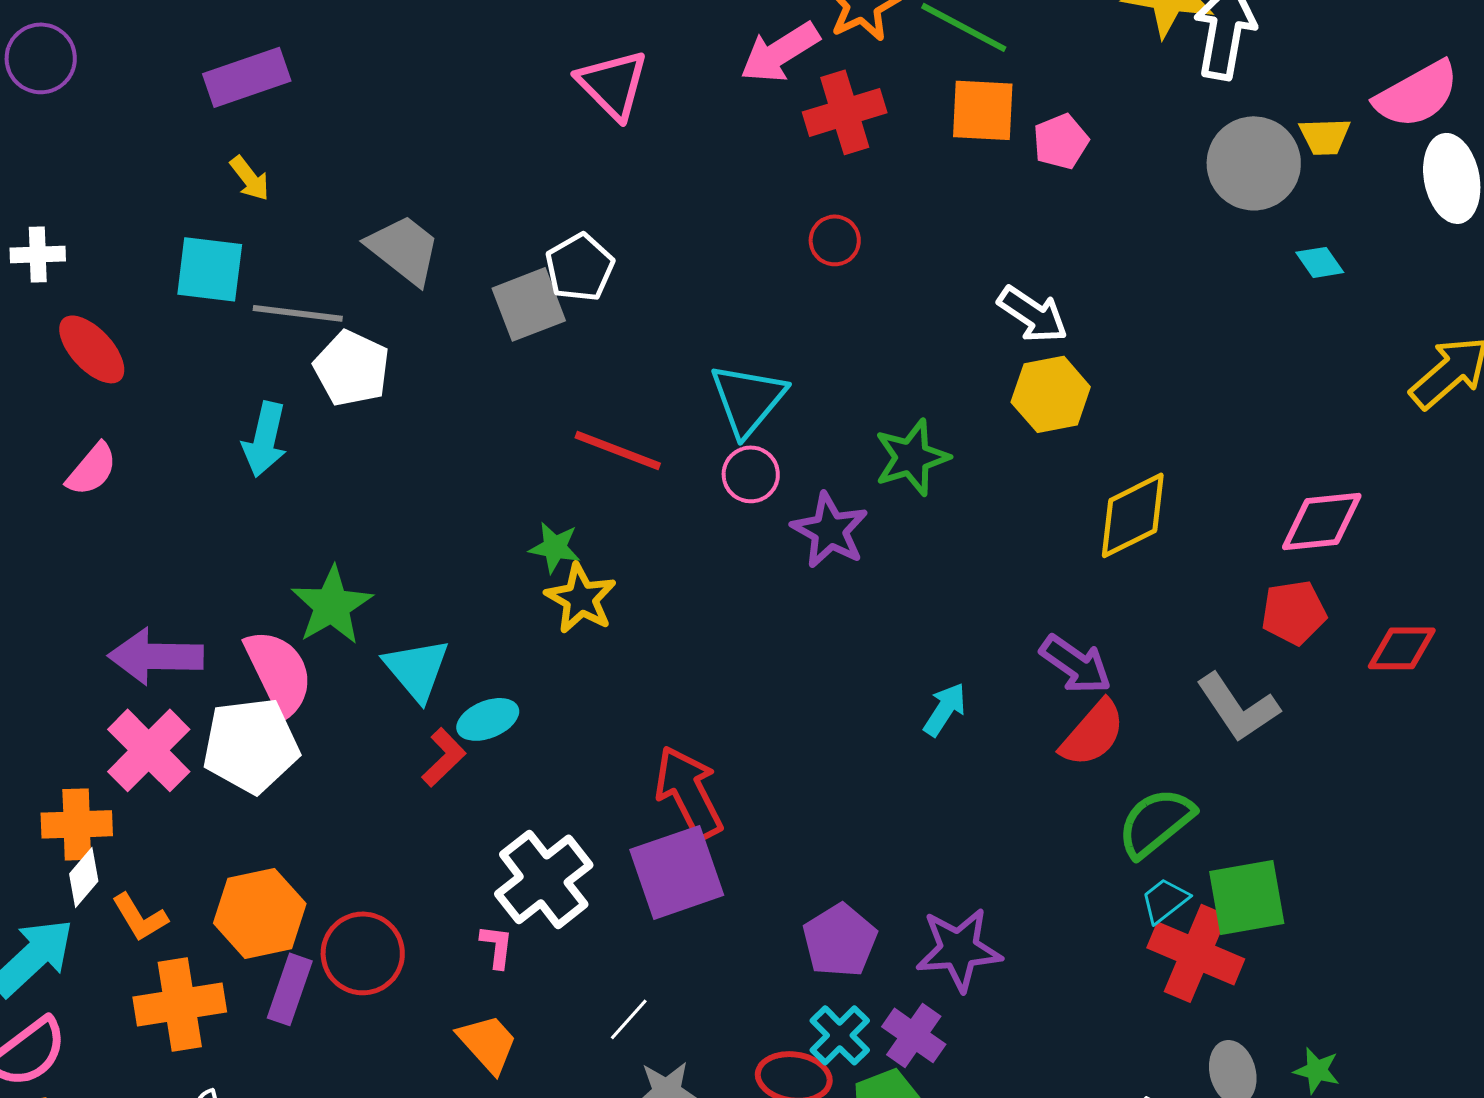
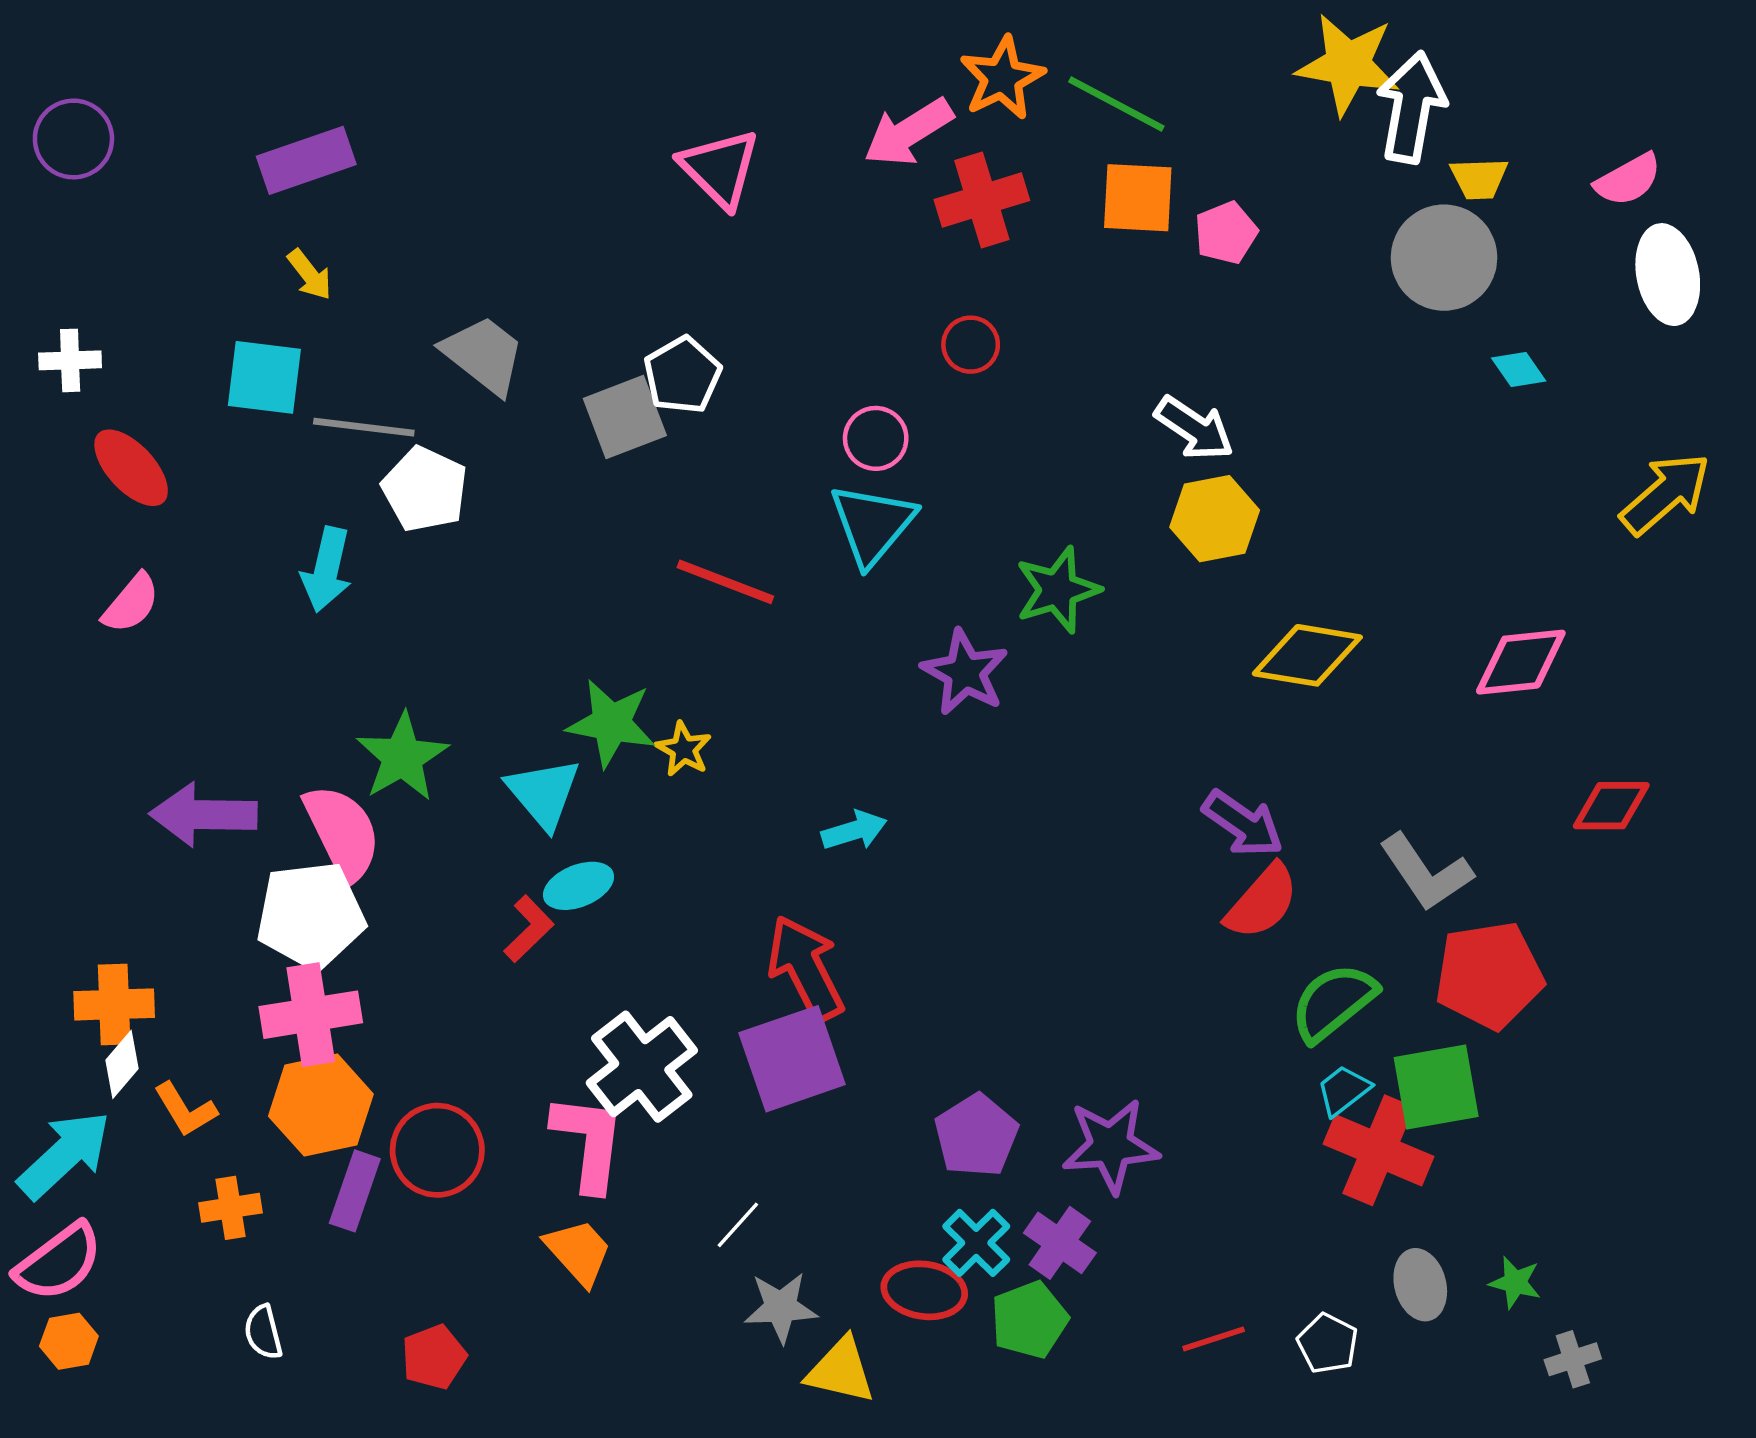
pink semicircle: (1417, 94) -> (1628, 180), size x0.7
yellow trapezoid: (1325, 136) -> (1479, 179), moved
pink circle: (751, 474) -> (876, 438), moved
yellow diamond: (1133, 515) -> (1307, 655), turned 36
green star: (555, 547) -> (611, 723), moved, size x1.5
yellow star: (581, 598) -> (684, 749), size x0.7
red pentagon: (1294, 612) -> (1489, 975), moved, size x1.5
cyan triangle: (417, 669) -> (543, 793), moved
cyan arrow: (945, 709) -> (854, 830), moved, turned 40
pink cross: (149, 750) -> (311, 1015), moved, turned 36
pink L-shape: (497, 946) -> (589, 1142), size x2.0
orange cross: (180, 1004) -> (230, 1208), size x0.6

